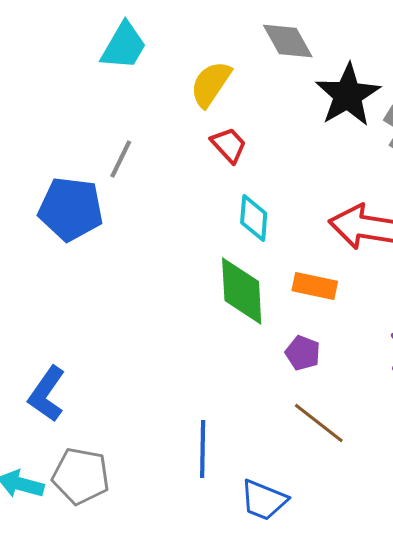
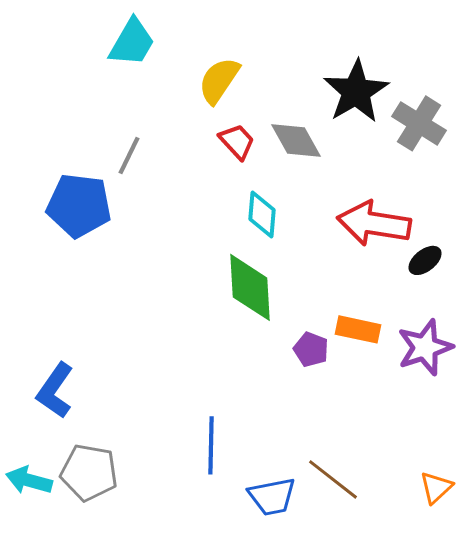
gray diamond: (288, 41) -> (296, 140), moved
orange rectangle: (315, 286) -> (358, 329), moved
brown line: (319, 423) -> (333, 479), moved
blue trapezoid: (264, 500) -> (272, 496), turned -33

